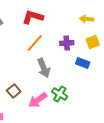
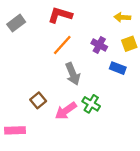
purple cross: (67, 43) -> (99, 45), turned 32

